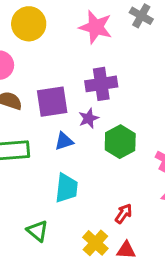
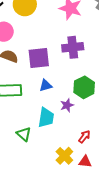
purple star: (89, 118) -> (67, 105), moved
green triangle: (37, 231) -> (24, 134), moved

